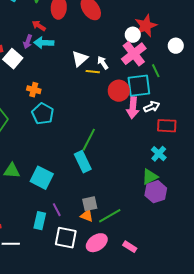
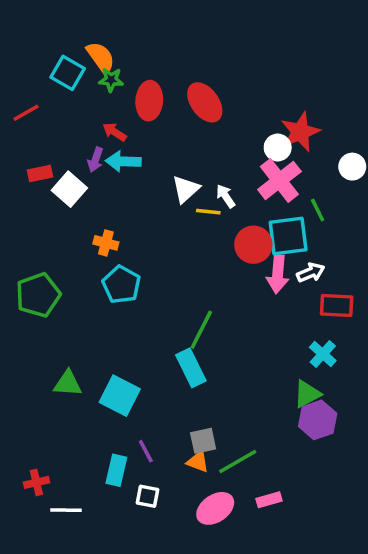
white square: (66, 238) -> (148, 496), moved, size x0.6
pink rectangle: (130, 247) -> (269, 500), moved, turned -48

